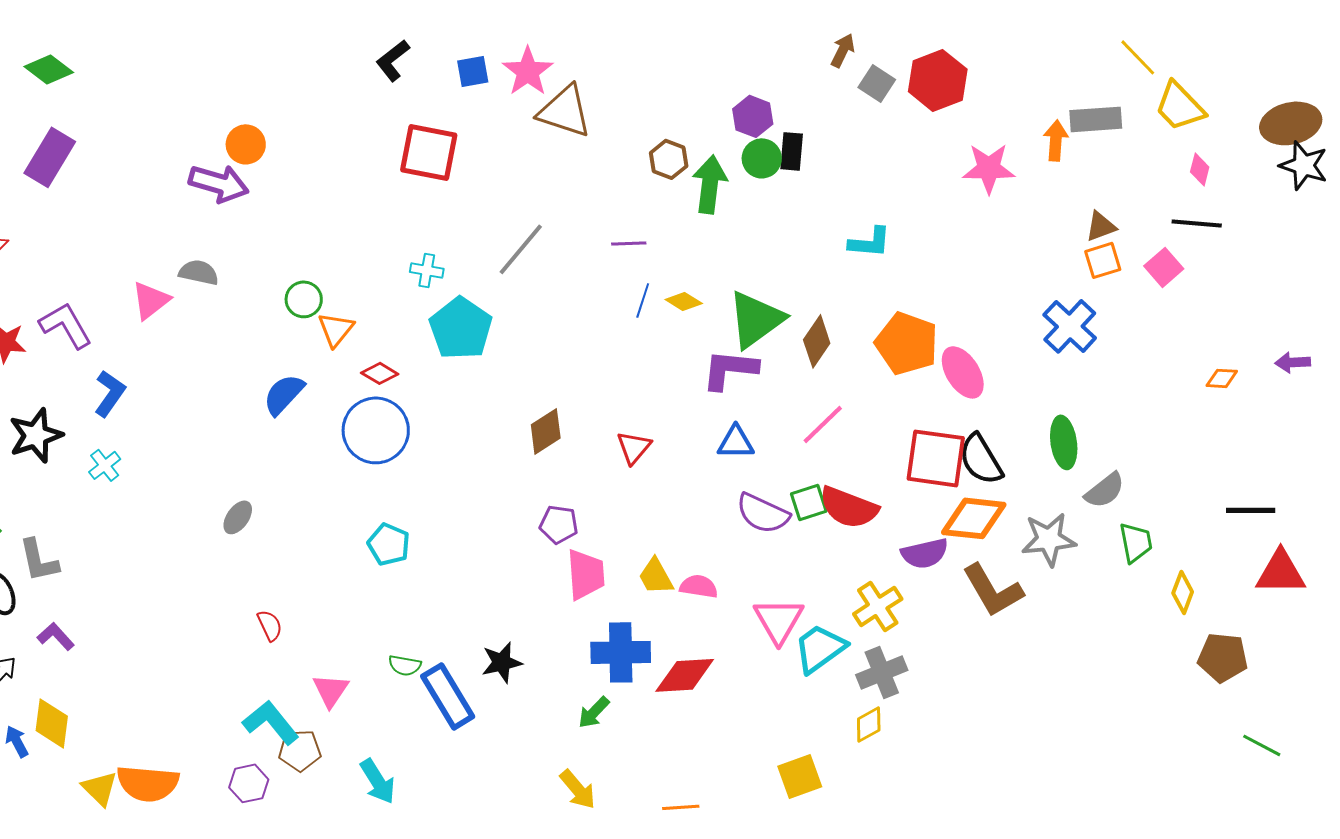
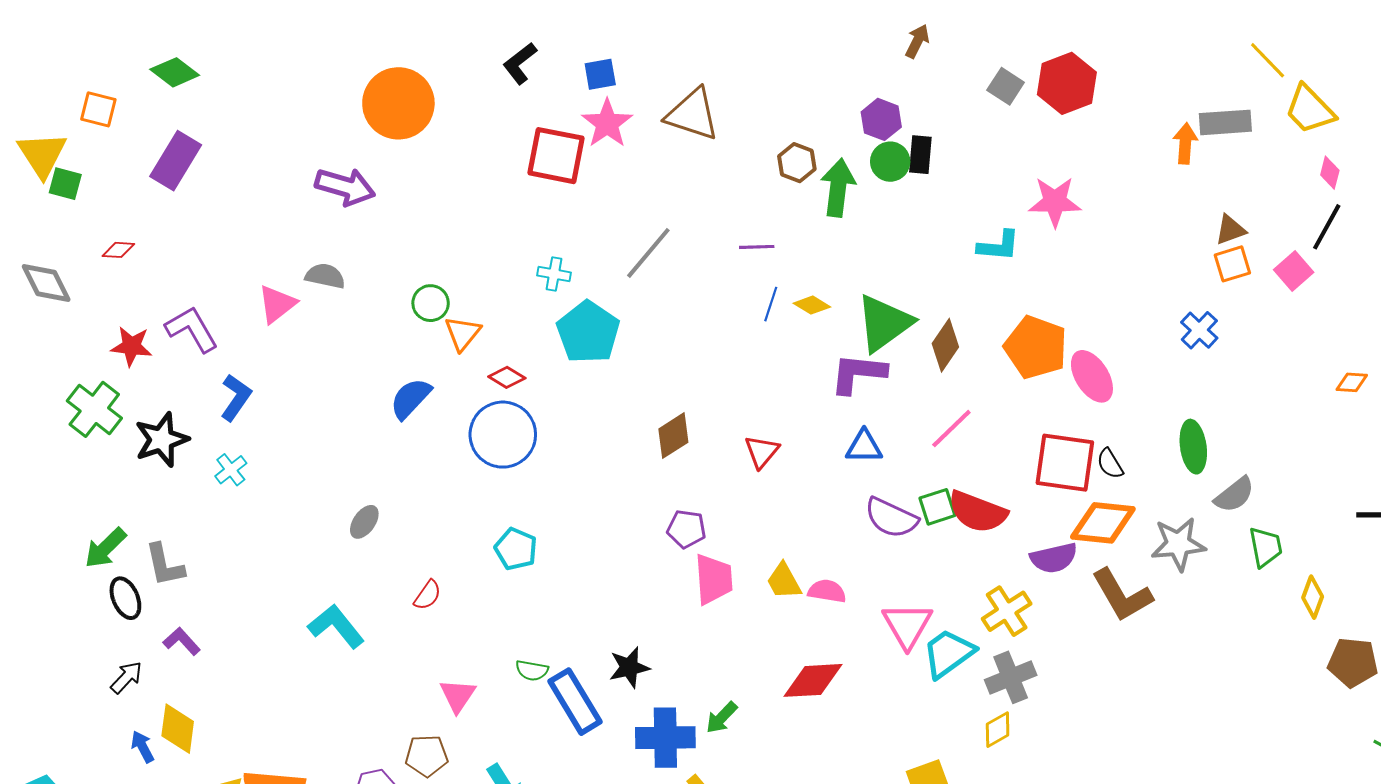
brown arrow: (843, 50) -> (917, 41), moved
pink star: (528, 71) -> (607, 123), moved
orange circle: (246, 144) -> (398, 103), moved, size x1.8
pink star: (989, 168) -> (1055, 202), moved
black line: (1197, 223) -> (1327, 227), turned -66
blue cross: (1070, 326) -> (1199, 330), size x0.7
black semicircle: (981, 459) -> (1110, 464), size x0.6
red semicircle: (270, 625) -> (428, 595), moved, turned 60
blue cross: (621, 652) -> (665, 738), moved
cyan L-shape: (271, 722) -> (336, 626), moved

